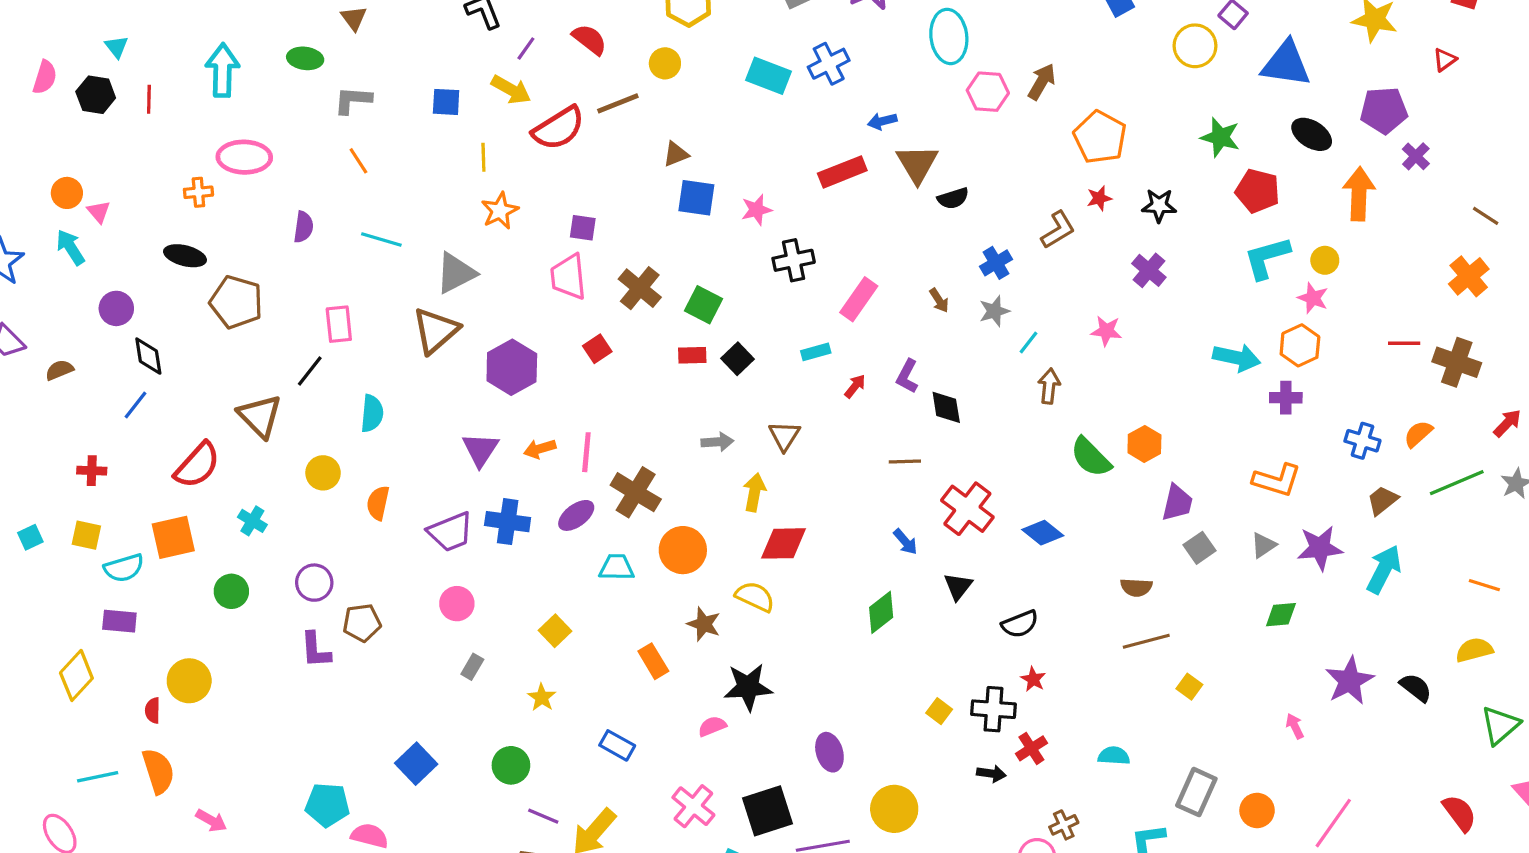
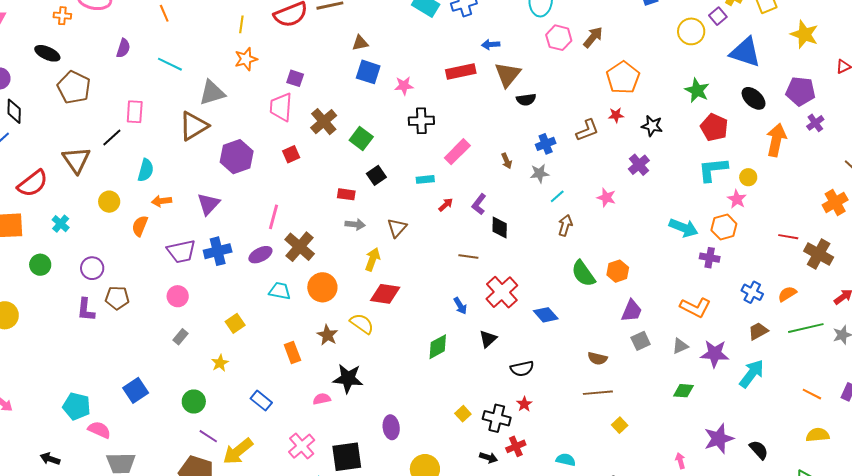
red rectangle: (692, 355) -> (346, 194), moved
orange arrow: (540, 449) -> (162, 201), moved
blue cross: (508, 522) -> (218, 251), turned -32
yellow semicircle: (1474, 650) -> (818, 435), moved

